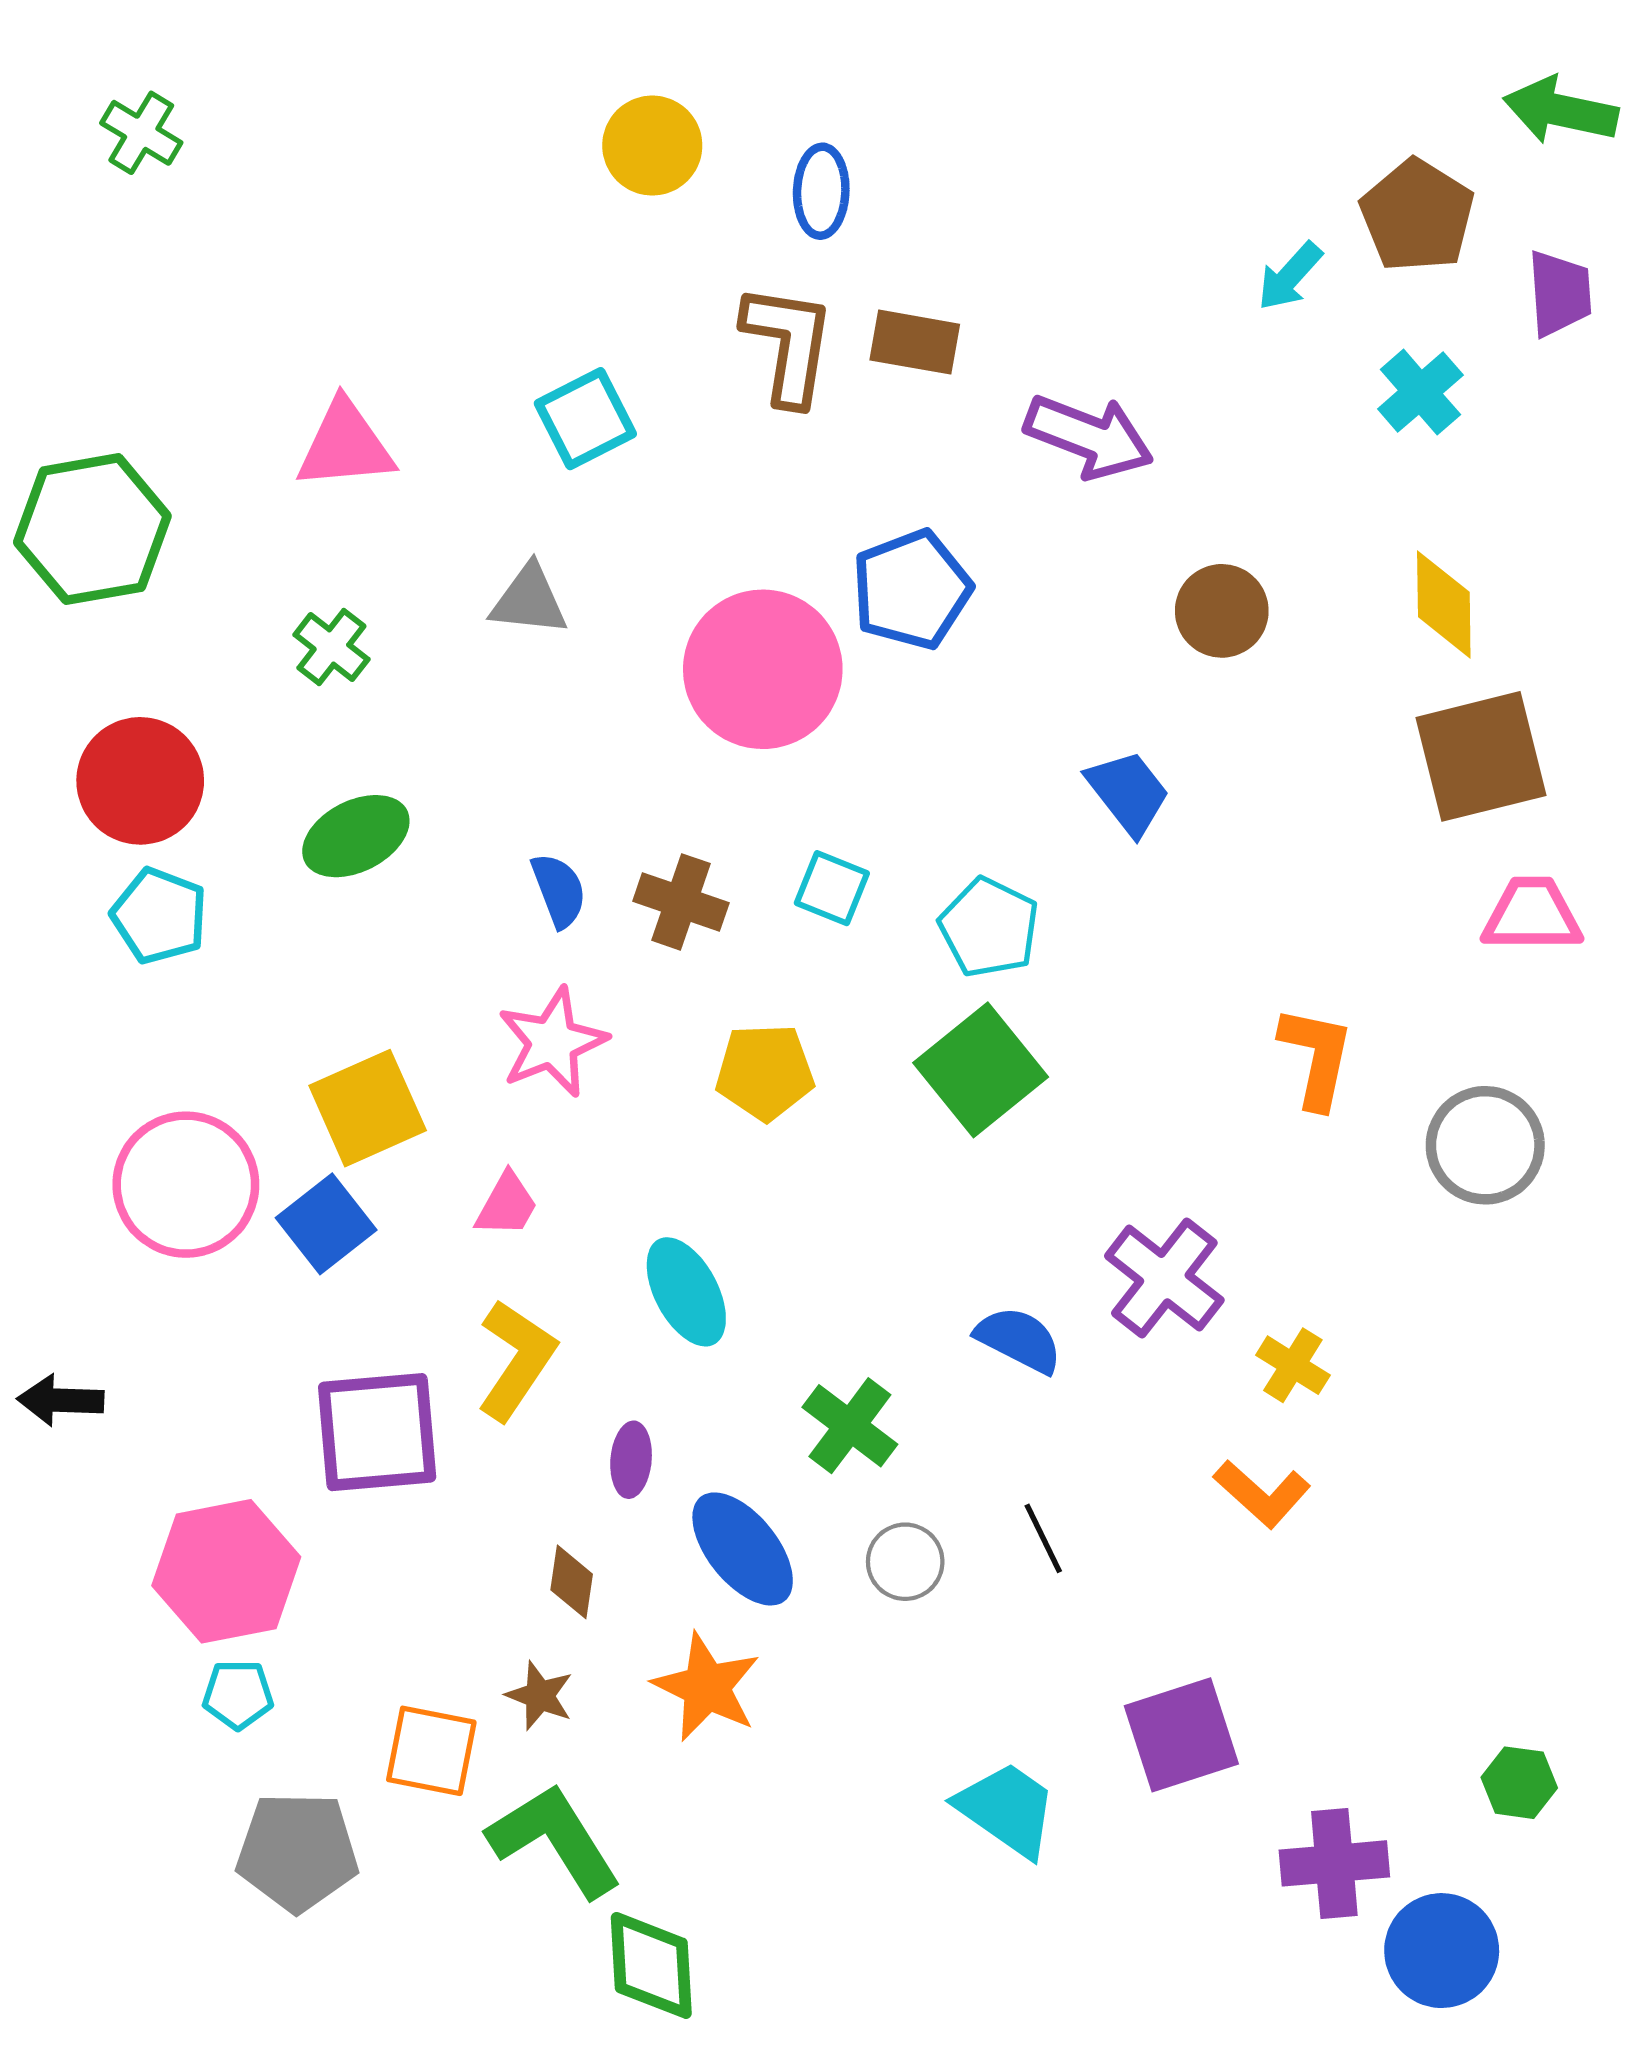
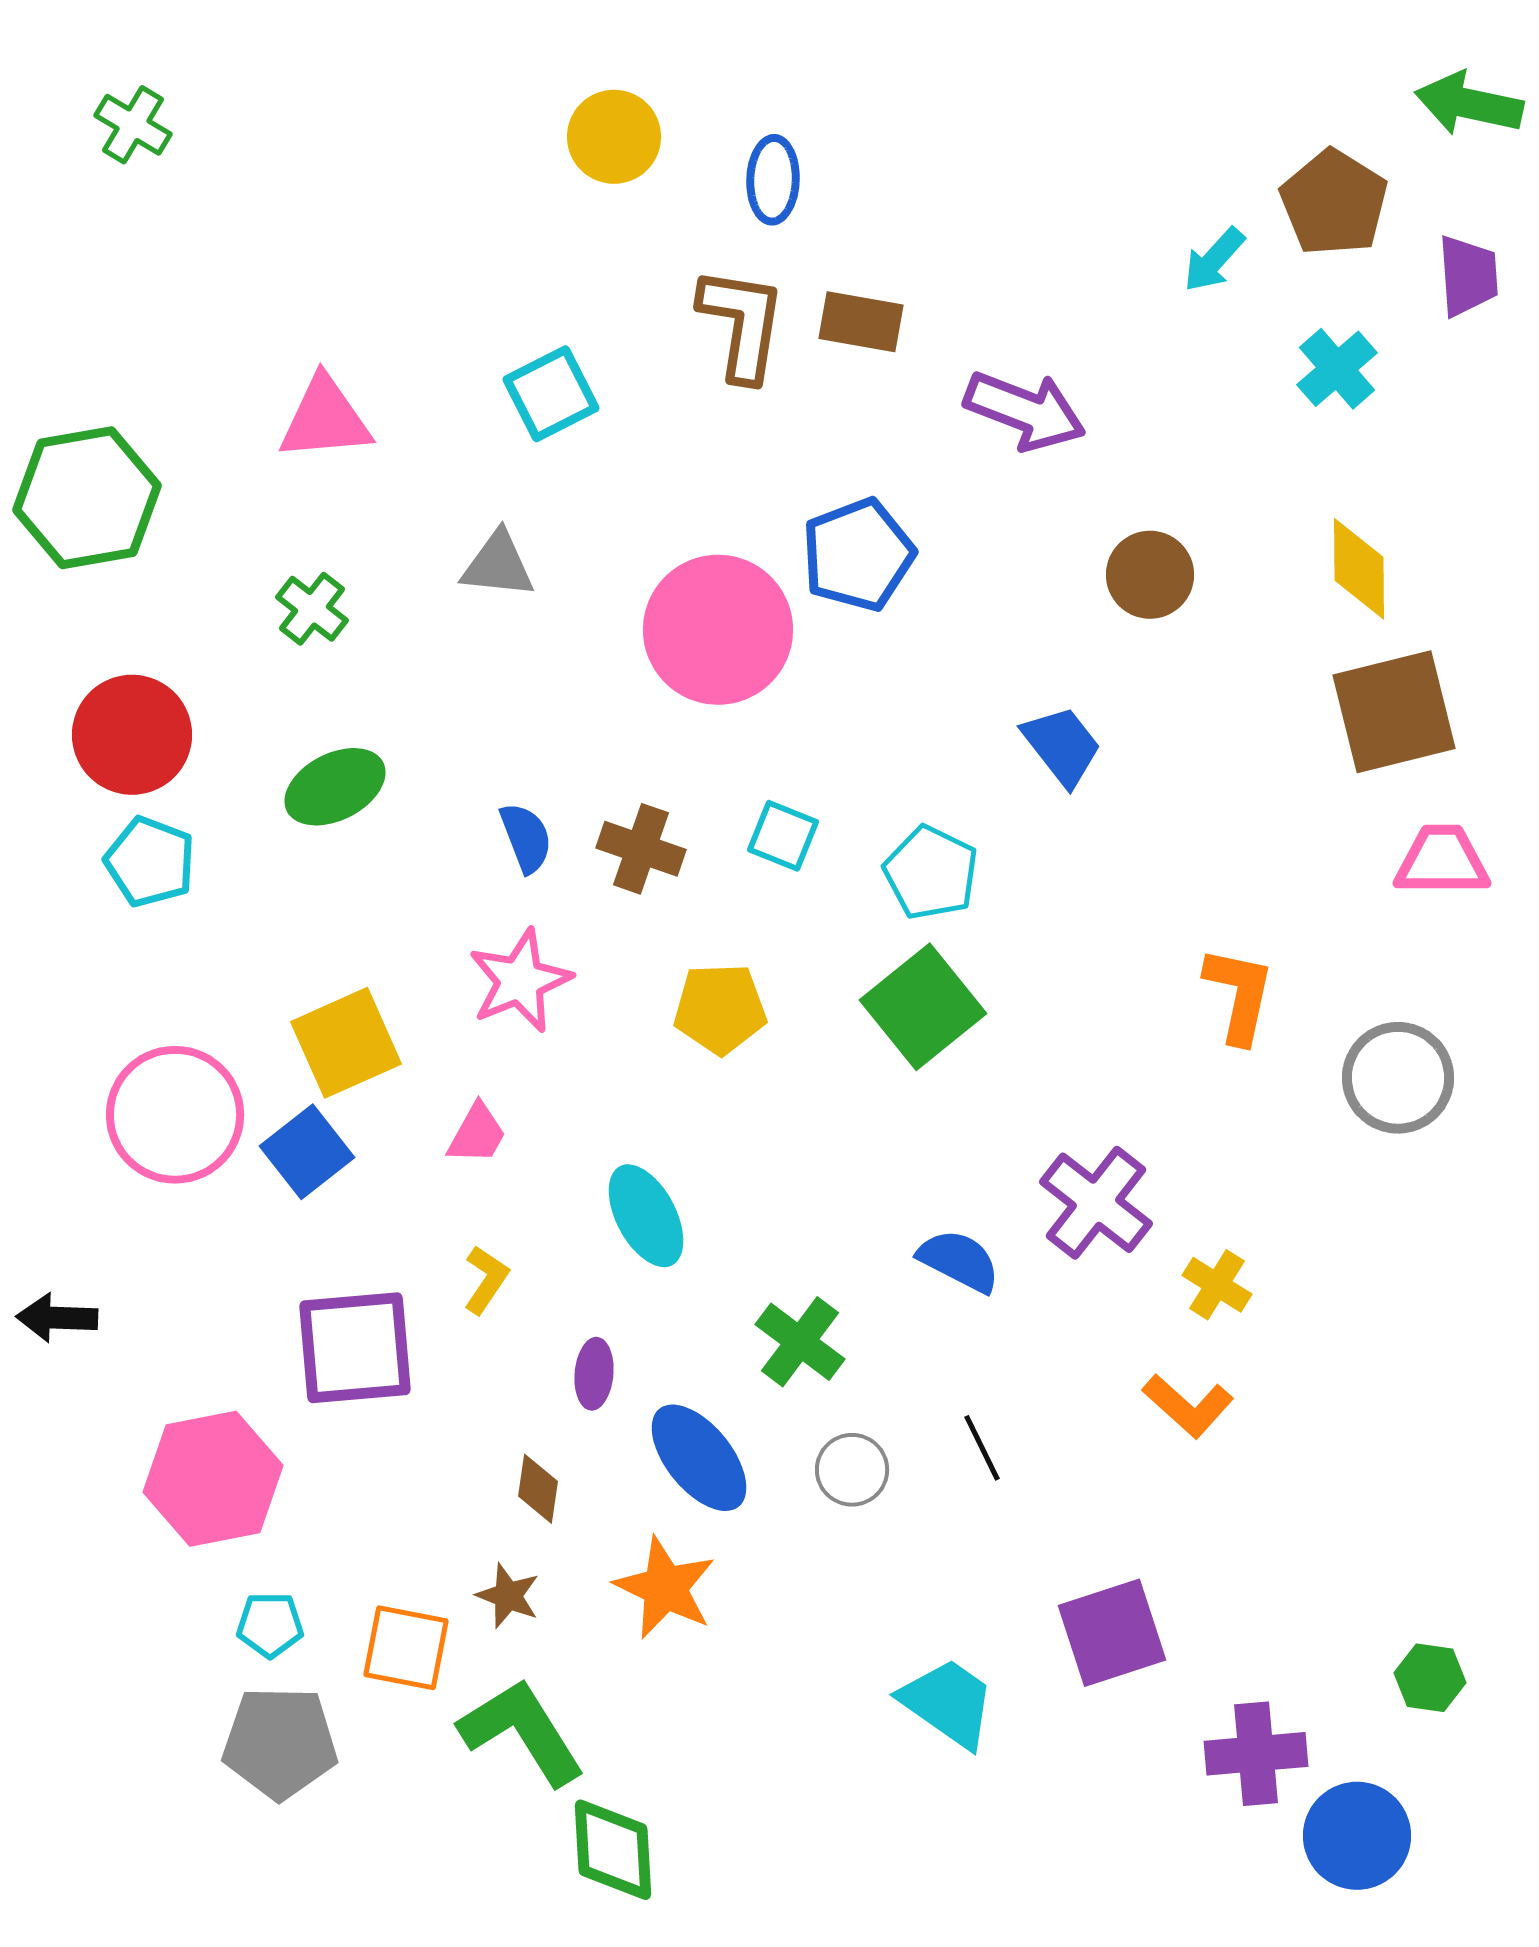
yellow L-shape: (516, 1360) -> (486, 1280), size x0.6
cyan pentagon: (238, 1695) -> (270, 1625), moved

